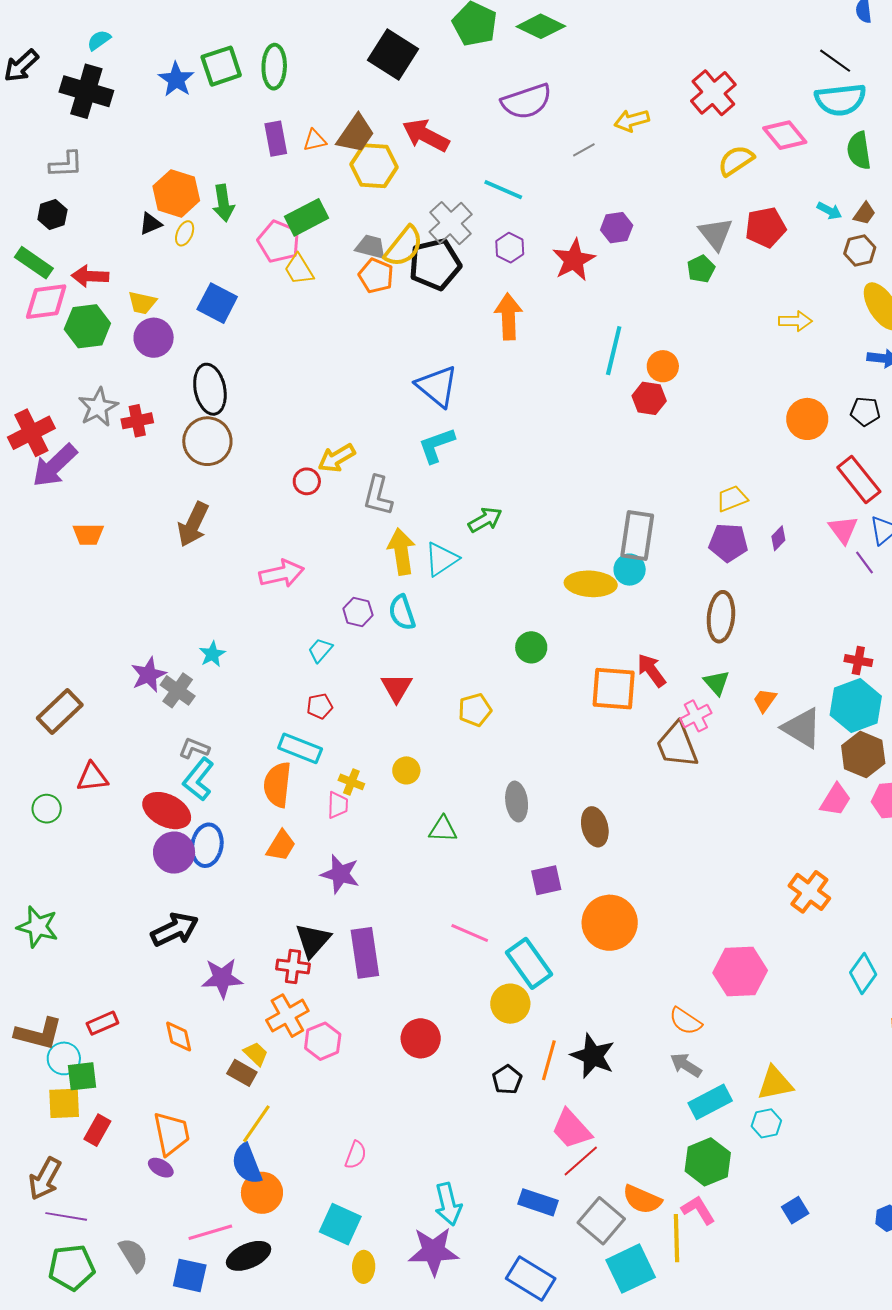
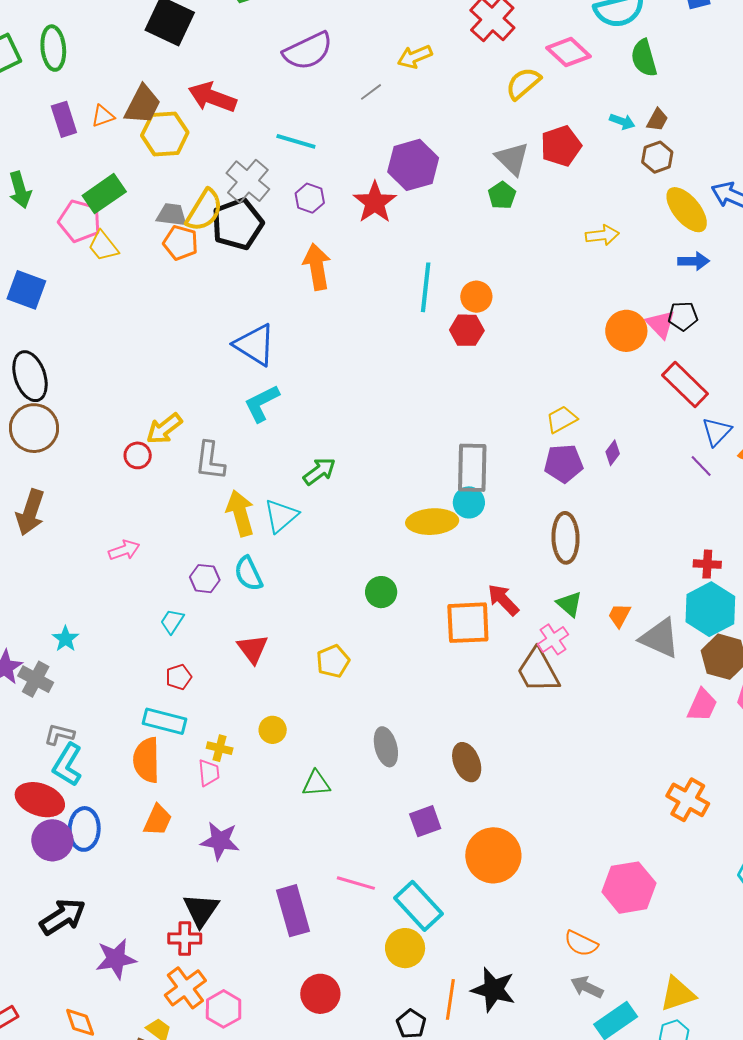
purple hexagon: (617, 228) -> (413, 165), size x1.6
pink triangle: (843, 530) -> (661, 324), moved
pink arrow: (282, 574) -> (124, 550), size x0.7
purple rectangle: (365, 953) -> (293, 911), moved

